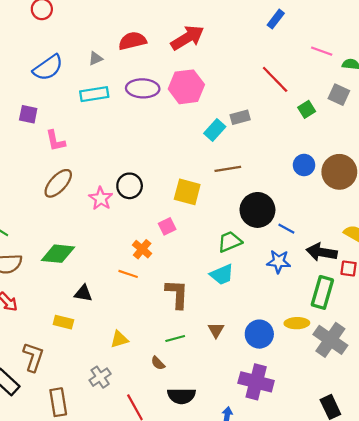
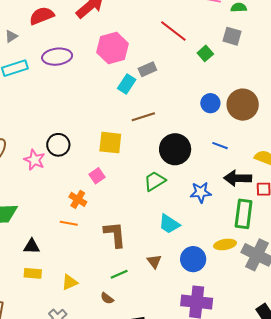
pink hexagon: (186, 87) -> (113, 48), moved
blue line: (286, 229) -> (220, 146), moved
cyan trapezoid: (222, 275) -> (169, 224), moved, turned 65
yellow rectangle: (63, 322) -> (33, 273), moved

